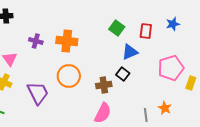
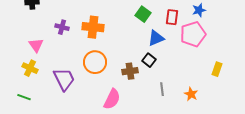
pink pentagon: (171, 68) -> (193, 34), moved
pink semicircle: (103, 113) -> (112, 99), moved
gray line: (146, 115) -> (162, 89), moved

